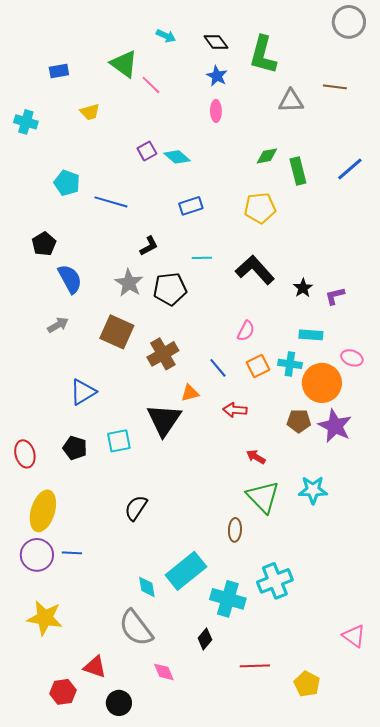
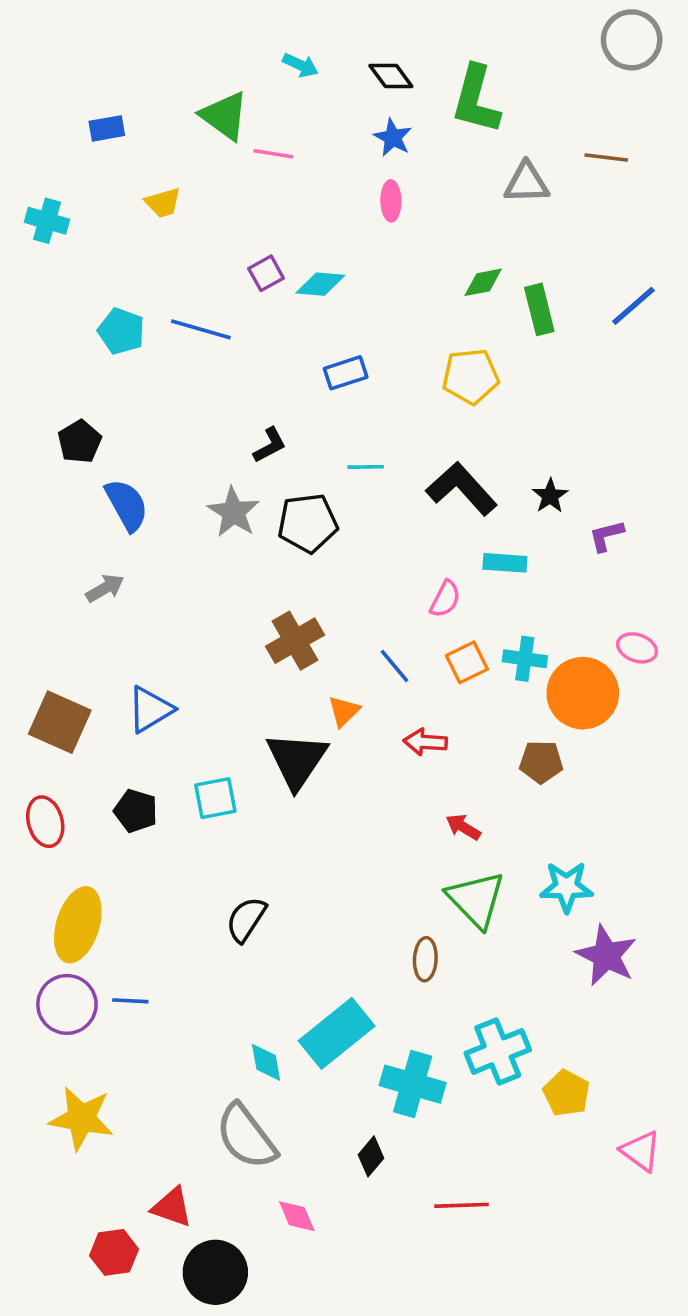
pink line: (151, 85) -> (273, 154), turned -35
cyan diamond: (177, 157) -> (320, 284), turned -36
blue line: (111, 202) -> (201, 329), moved
black star: (303, 288) -> (550, 496), moved
brown square: (117, 332) -> (60, 722), moved
cyan rectangle: (311, 335) -> (505, 563), moved
orange triangle: (190, 393) -> (344, 711), turned -30
purple star: (335, 426) -> (606, 956), moved
yellow pentagon: (307, 684) -> (566, 1093), moved
black circle: (119, 703) -> (215, 1272), size x1.4

